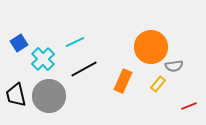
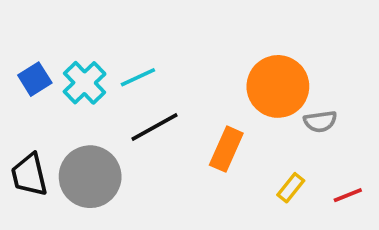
cyan cross: (43, 59) -> (85, 83), moved
yellow rectangle: (158, 84) -> (291, 188), moved

